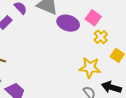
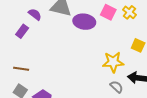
yellow cross: (101, 37) -> (129, 12), moved

